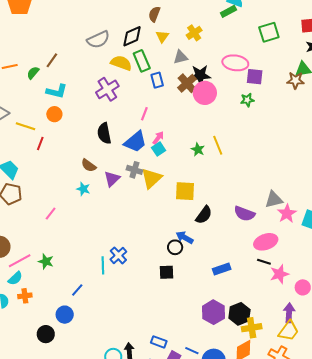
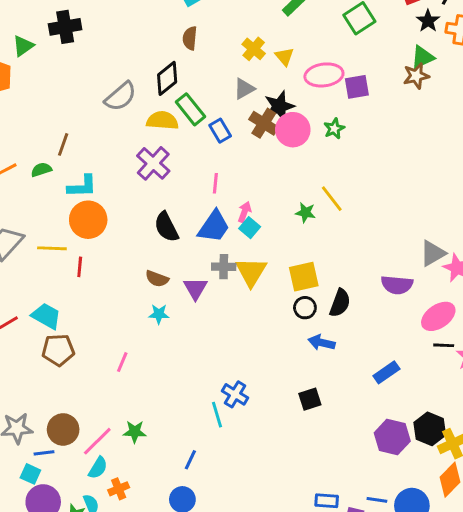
yellow triangle: (162, 36) -> (284, 57), moved
green semicircle: (33, 73) -> (41, 170), turned 48
green star: (247, 100) -> (334, 129), moved
orange circle: (54, 114) -> (88, 220), size x1.6
black circle: (175, 247) -> (305, 308), moved

